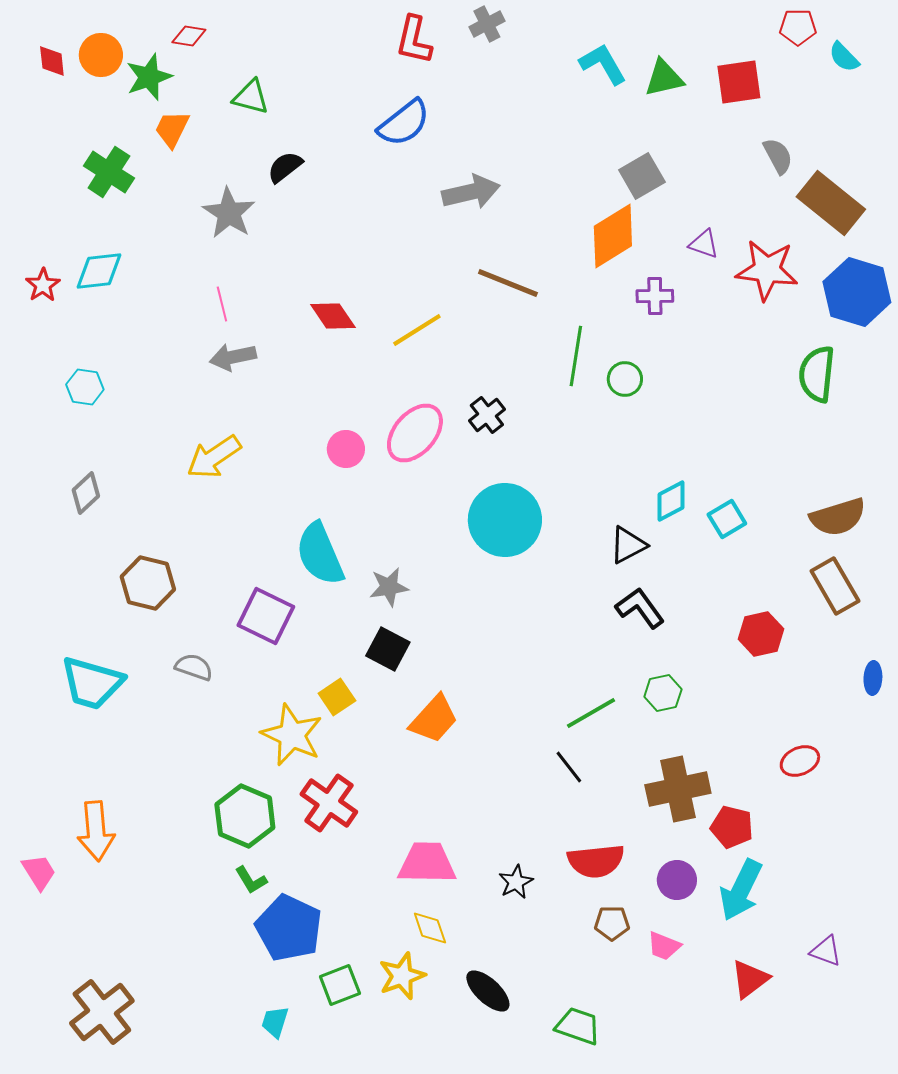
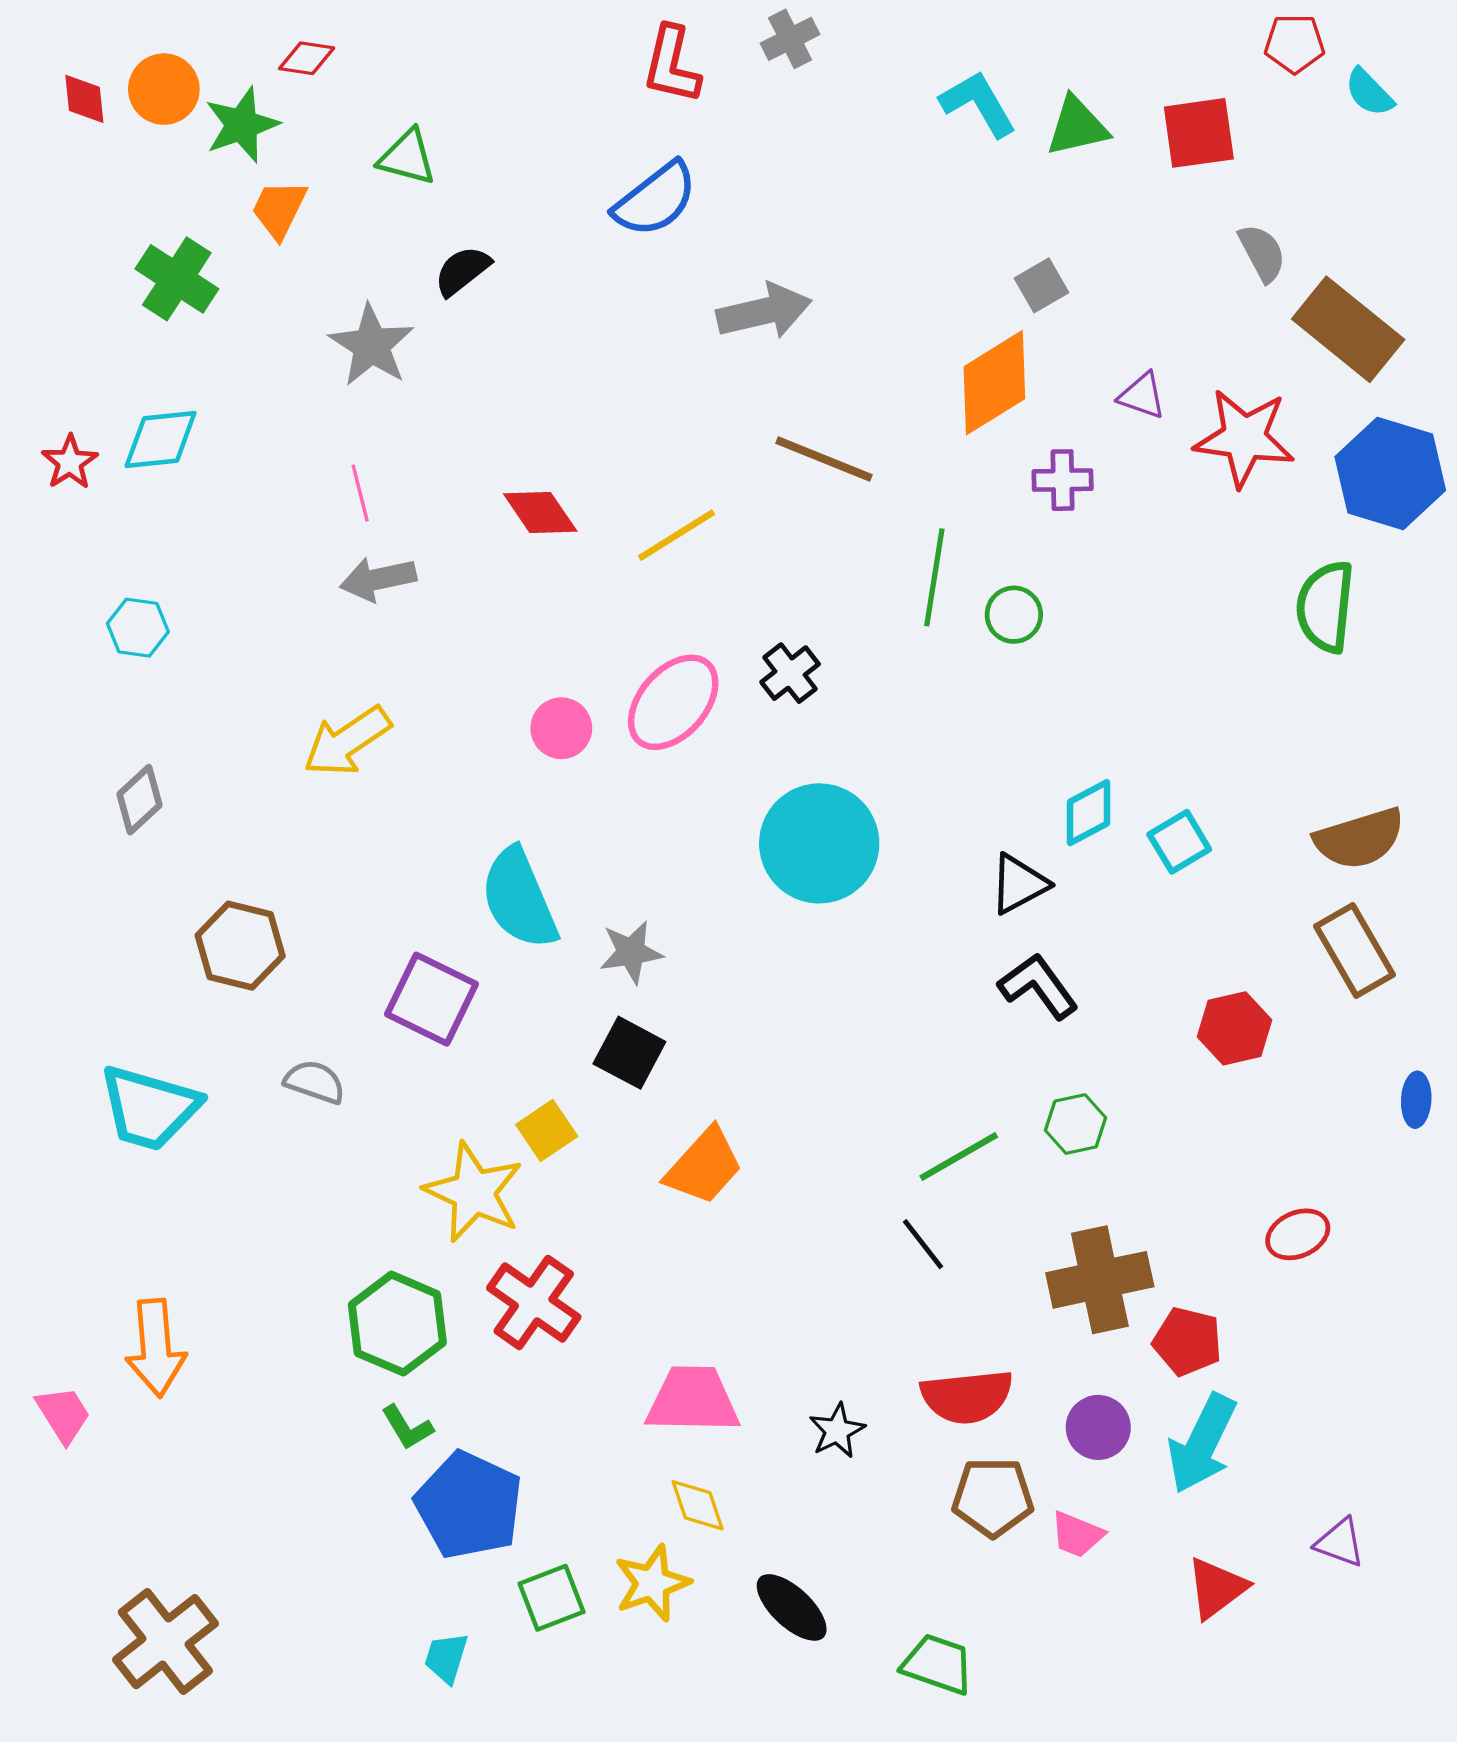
gray square: (642, 176) -> (1041, 285), size x0.7
brown pentagon: (612, 923) -> (993, 1497), size x1.4

